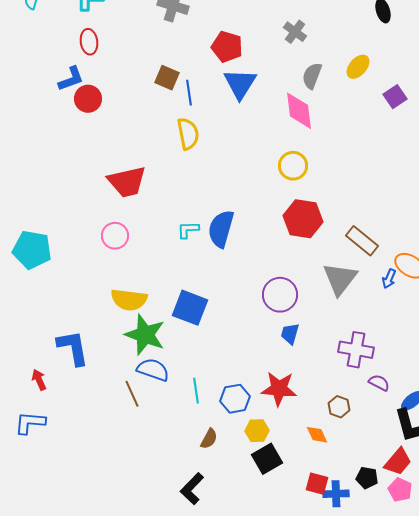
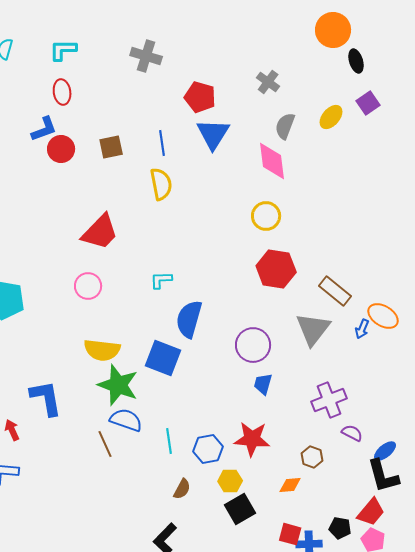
brown square: (167, 78) -> (111, 147), moved, turned -35
purple square: (395, 97) -> (368, 103), moved
red trapezoid: (127, 182) -> (100, 232), turned -33
blue semicircle: (221, 229) -> (189, 319), moved
purple cross: (356, 350) -> (329, 400), turned -32
orange diamond: (317, 435) -> (290, 485), turned -70

